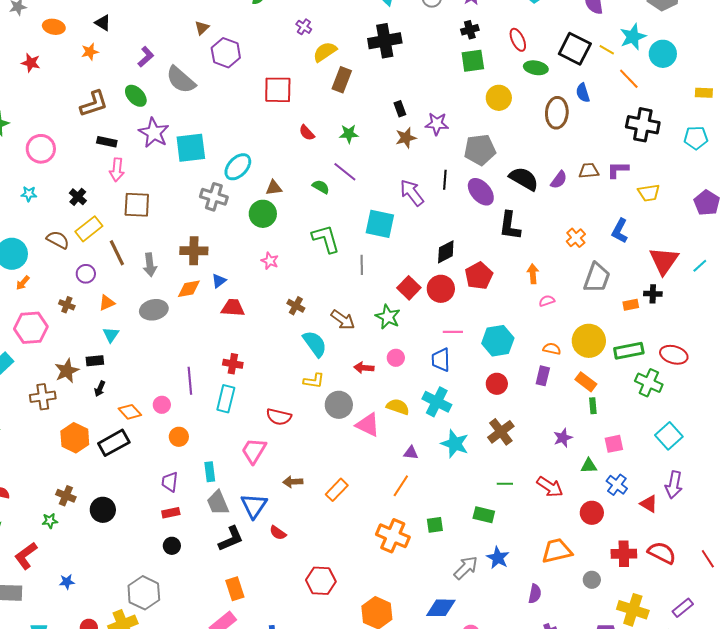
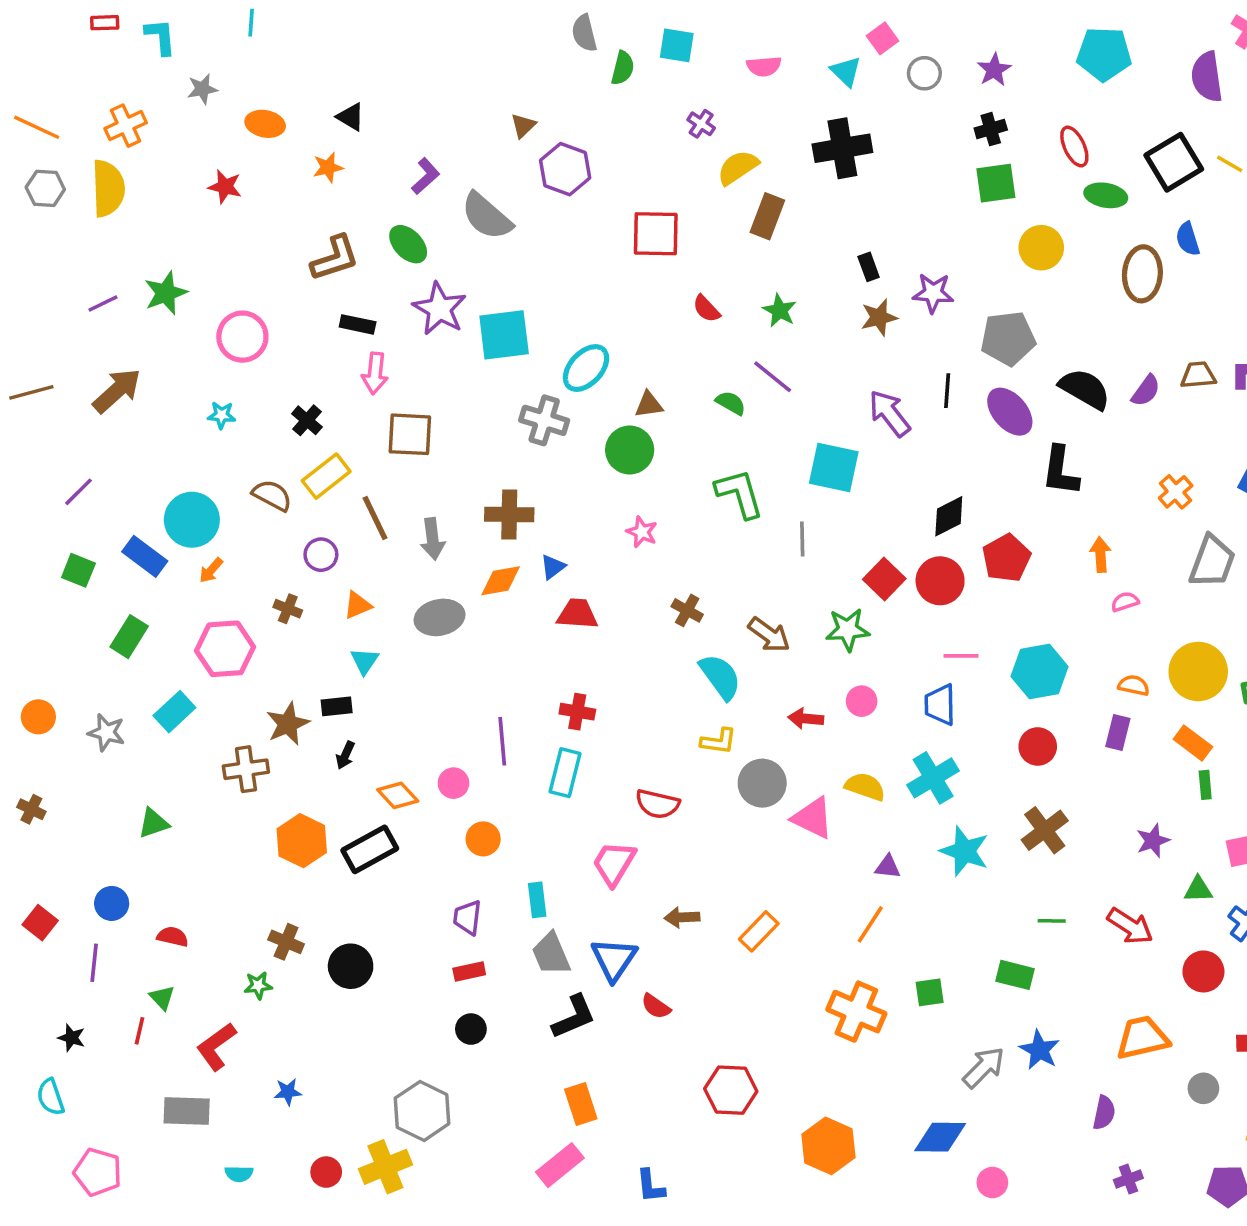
black square: (575, 49) -> (1174, 162), turned 32
green star: (349, 134) -> (780, 310), turned 30
green star: (388, 317) -> (848, 630), turned -30
cyan cross: (437, 402) -> (933, 778), turned 32

